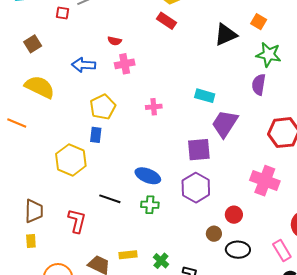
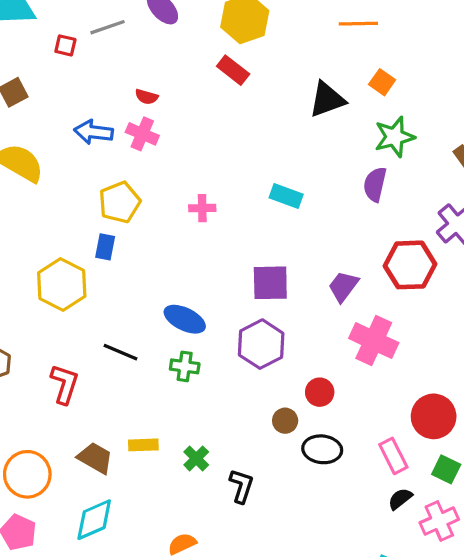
green star: (269, 55) -> (395, 137), turned -30
pink cross: (125, 64) -> (142, 134), moved, turned 30
purple trapezoid: (225, 124) -> (343, 286), moved, size x0.7

